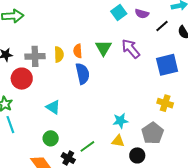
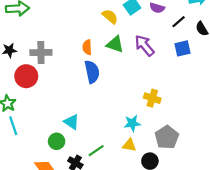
green triangle: (104, 48) -> (115, 44), turned -42
yellow semicircle: (59, 54) -> (110, 16), moved, turned -49
blue square: (167, 65) -> (183, 48), moved, size x0.7
yellow cross: (165, 103) -> (152, 98), moved
cyan triangle: (53, 107) -> (72, 122), moved

